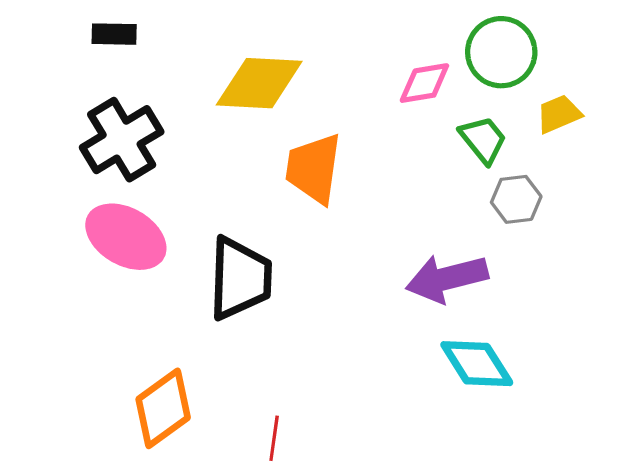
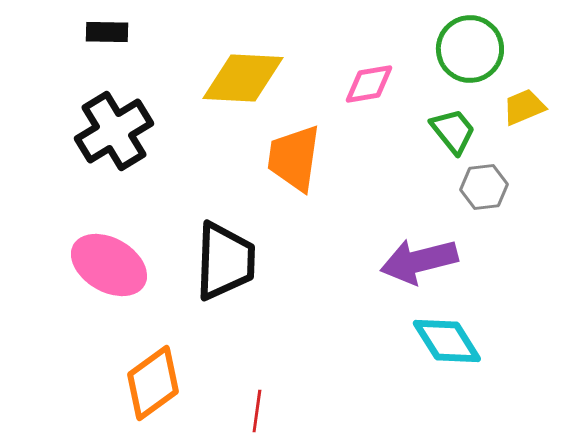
pink diamond: (424, 83) -> (369, 84), moved
pink ellipse: (126, 237) -> (109, 265), moved

